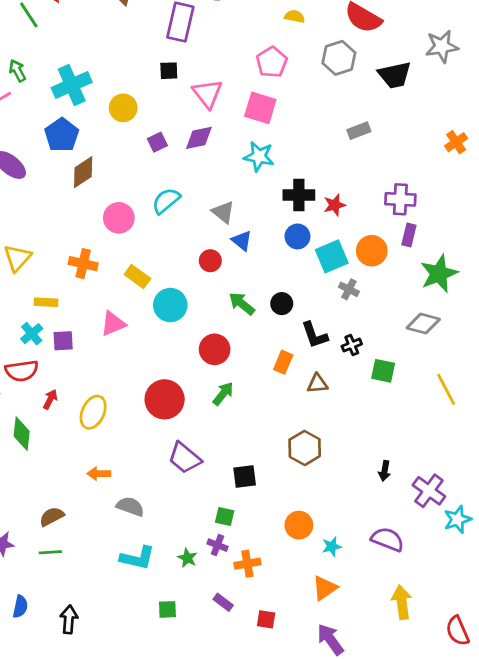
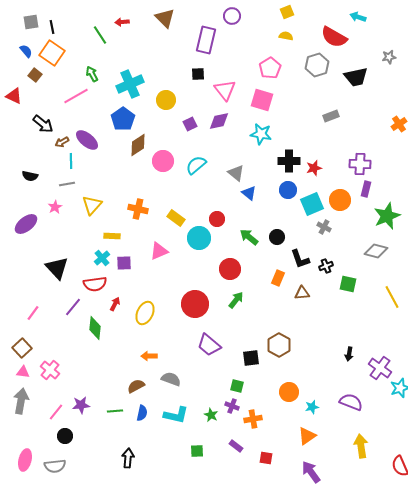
gray star: (442, 46) -> (389, 57), size x0.6
pink circle: (119, 218) -> (163, 161), moved
red circle: (210, 261) -> (217, 219), moved
brown hexagon: (305, 448) -> (279, 345), moved
brown semicircle: (52, 517) -> (136, 386), moved
blue semicircle: (20, 607) -> (142, 413), moved

